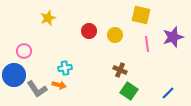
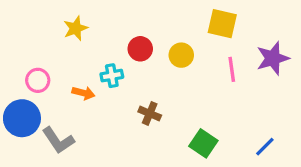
cyan cross: (65, 68) -> (112, 76), moved
brown cross: (120, 70) -> (150, 113), moved
orange arrow: (59, 85) -> (83, 93), moved

